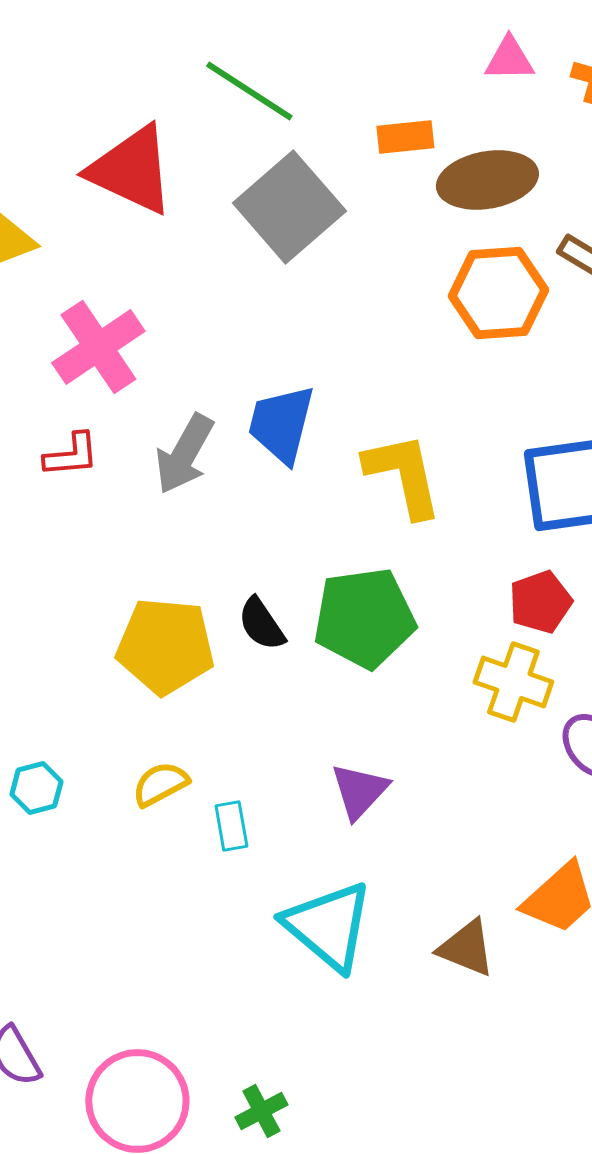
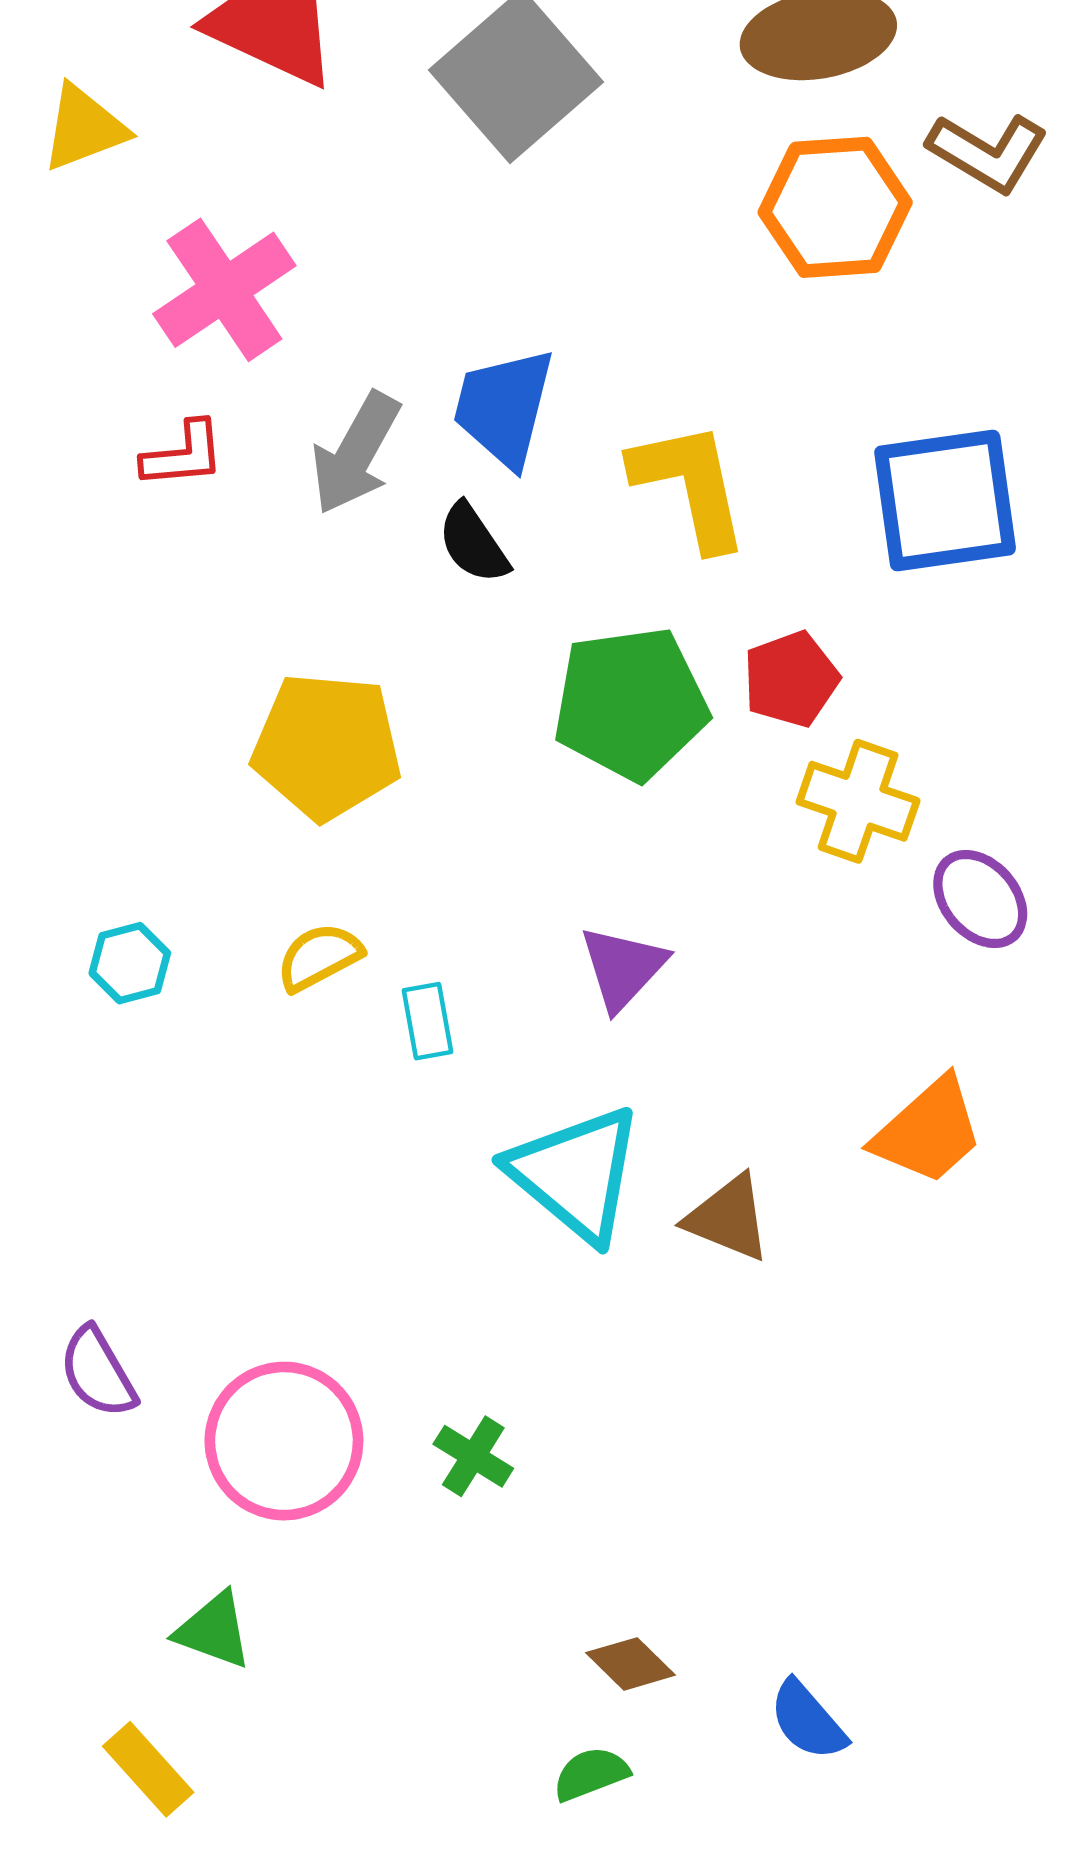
red pentagon: (540, 602) -> (791, 679), moved
black semicircle: (261, 624) -> (473, 543), moved
brown triangle: (466, 948) -> (728, 1218), moved
green cross: (261, 1111) -> (473, 1456), turned -30

